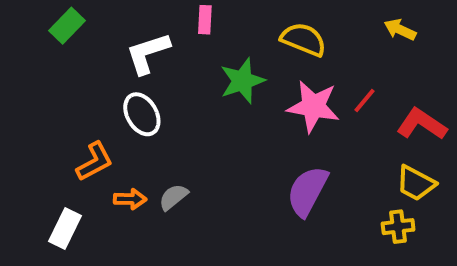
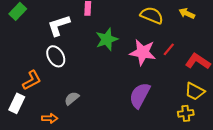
yellow semicircle: (303, 39) -> (152, 15), moved
orange arrow: (130, 199) -> (50, 118), moved
white rectangle: (65, 229) -> (17, 103), moved

